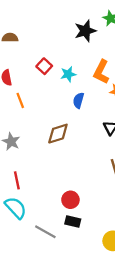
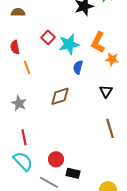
cyan star: (68, 74) -> (69, 44), size x1.5
red circle: (70, 200) -> (56, 159), moved

